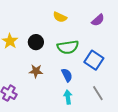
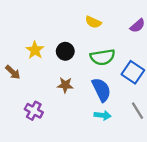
blue semicircle: (67, 75) -> (101, 90), size x1.5
cyan arrow: (68, 97) -> (103, 115), turned 104

